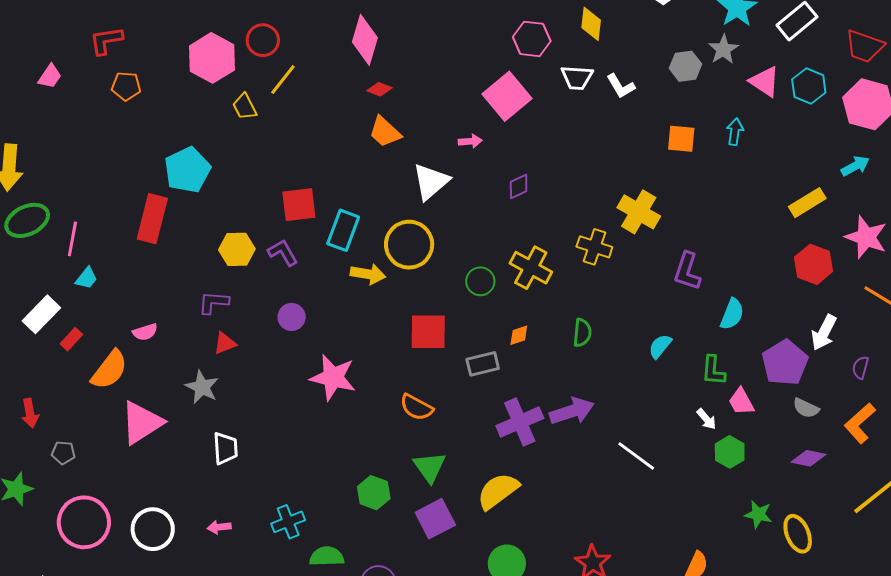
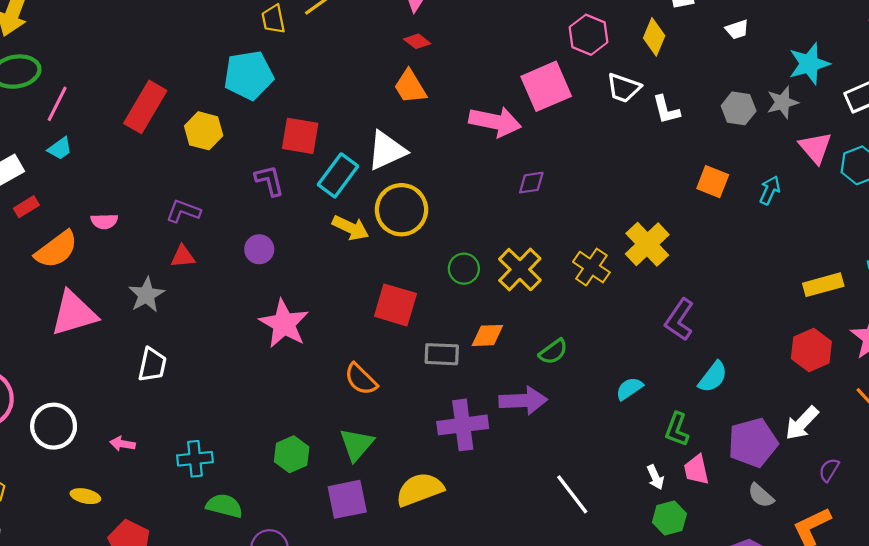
pink arrow: (470, 141) -> (495, 122), size x2.0
cyan pentagon: (187, 170) -> (249, 75), moved
white triangle: (431, 182) -> (387, 151), moved
yellow hexagon: (237, 249) -> (204, 131), moved
green semicircle: (582, 333) -> (553, 352), turned 32
orange diamond: (519, 335) -> (487, 335), size x1.4
purple arrow: (572, 411) -> (523, 401), moved

